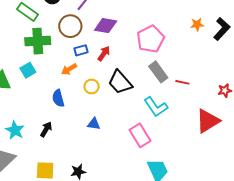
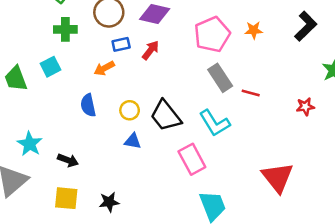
orange star: (197, 25) -> (254, 30), moved
green cross: (38, 41) -> (65, 29), size x0.7
black trapezoid: (120, 82) -> (166, 116), moved
yellow circle: (92, 87) -> (130, 110), moved
red triangle: (208, 121) -> (277, 177), moved, turned -40
black arrow: (46, 129) -> (68, 160), moved, turned 77

